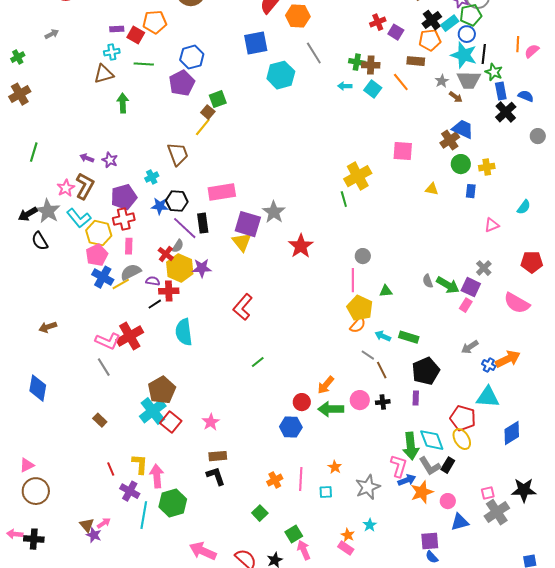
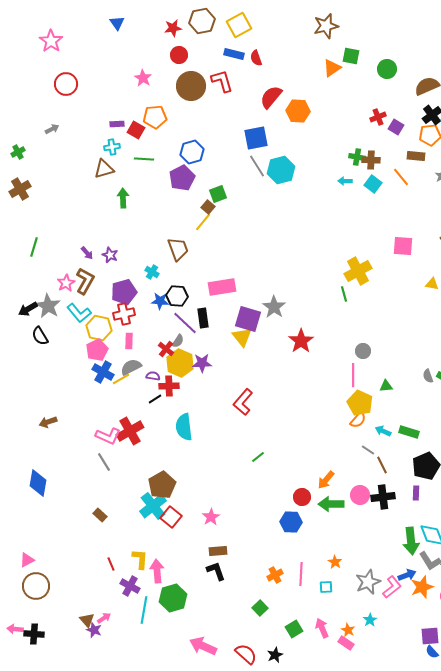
gray line: (314, 53) -> (257, 166), moved
purple arrow: (87, 158) -> (87, 253), turned -152
cyan cross: (152, 177) -> (152, 272), turned -32
black cross: (383, 402) -> (383, 497), size x1.6
pink L-shape: (399, 466) -> (392, 587), moved, turned 35
pink arrow: (304, 550) -> (322, 628), moved

